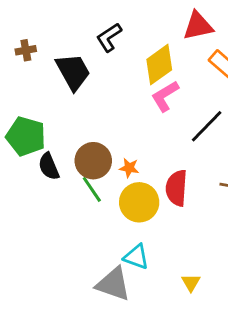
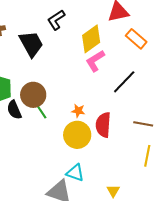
brown circle: (93, 161) -> (33, 95), moved
orange star: (129, 168) -> (78, 111), moved
green line: (92, 189) -> (40, 110), moved

